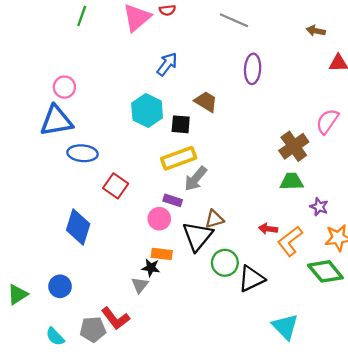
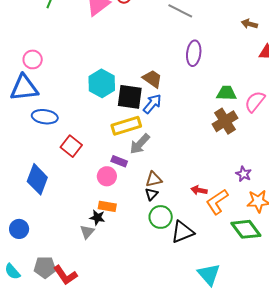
blue arrow: (167, 64) -> (152, 104), moved
black square: (181, 124) -> (130, 97), size x1.5
green trapezoid: (292, 181) -> (226, 93), moved
black triangle: (197, 236) -> (152, 194), moved, size x0.5
red L-shape: (115, 318) -> (65, 275), moved

